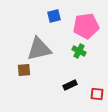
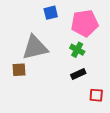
black rectangle: (70, 85) -> (78, 74), moved

